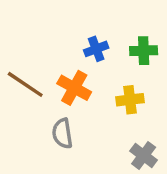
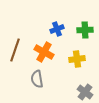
brown line: (25, 84) -> (15, 50), turned 75

